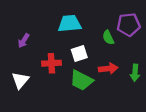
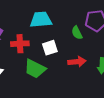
red cross: (51, 63) -> (20, 44), moved
green trapezoid: (81, 80) -> (35, 69), moved

